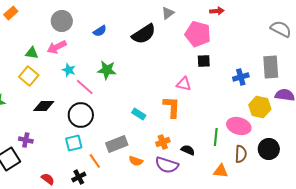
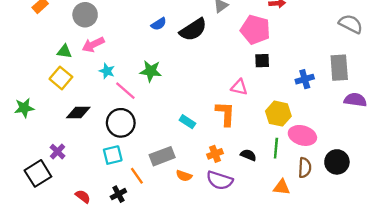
gray circle: (62, 21) -> (85, 15), moved
blue semicircle: (100, 31) -> (159, 24), moved
yellow hexagon: (260, 107) -> (278, 114), moved
purple cross: (26, 140) -> (57, 152), turned 32
black semicircle: (188, 150) -> (248, 155), moved

